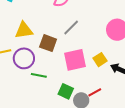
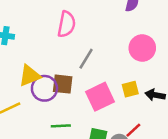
purple circle: (24, 58) -> (44, 88), moved
yellow square: (100, 60) -> (130, 89), turned 32

